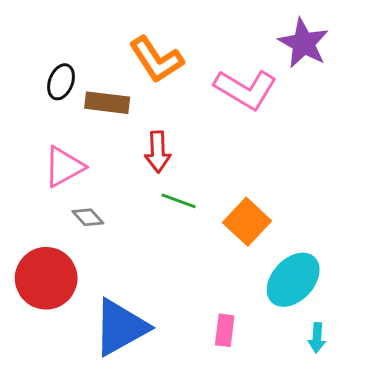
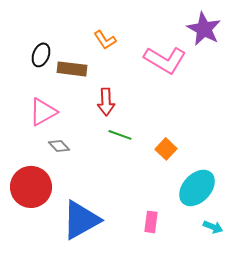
orange L-shape: (156, 60) -> (105, 40), size x0.6
orange square: (247, 222) -> (166, 149), size x0.7
cyan arrow: (317, 338) -> (213, 227), turned -72

